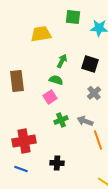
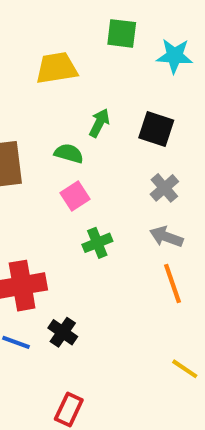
green semicircle: (56, 80) -> (69, 153), moved
gray arrow: (85, 121) -> (166, 237), moved
black cross: (57, 163) -> (63, 332), moved, turned 32

